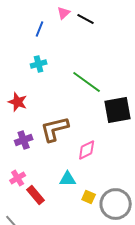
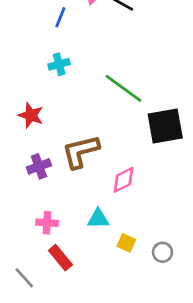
pink cross: (18, 178) -> (47, 223), moved, turned 35
red rectangle: (36, 195) -> (60, 258), moved
gray circle: (116, 204) -> (162, 252), size x0.5

